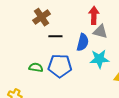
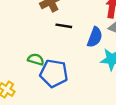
blue pentagon: (60, 66) -> (54, 73), moved

